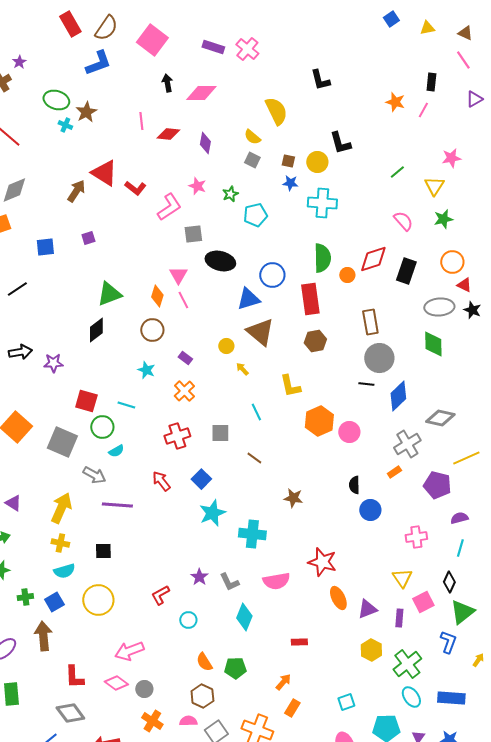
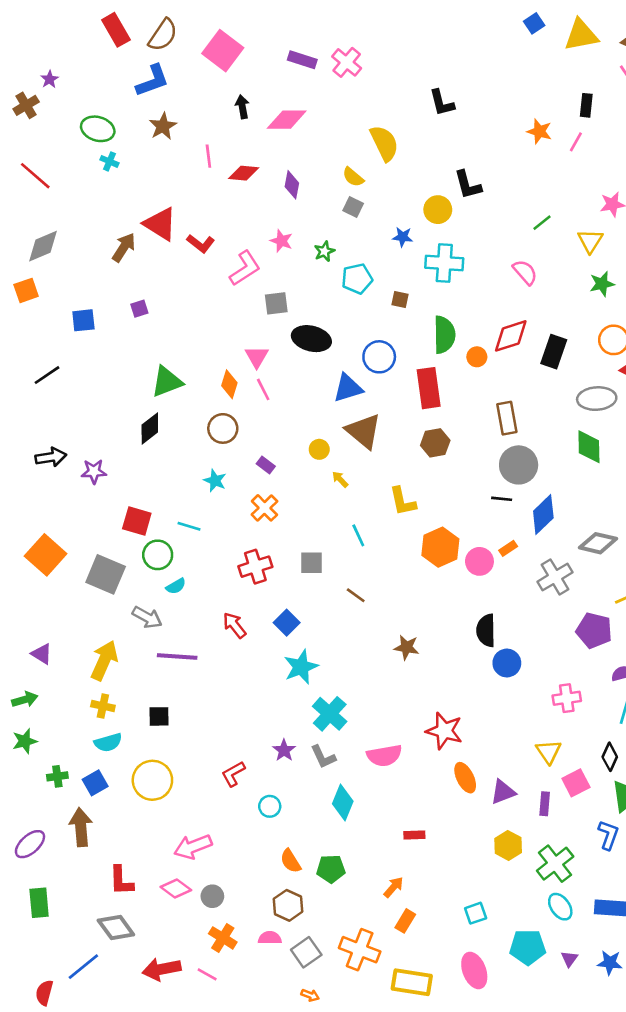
yellow triangle: (427, 28) -> (581, 35), size x1.8
brown star: (86, 112) -> (163, 126), moved
brown square: (288, 161) -> (400, 300), moved
pink semicircle: (403, 221) -> (525, 272), moved
orange rectangle: (394, 472) -> (508, 548), moved
black semicircle: (354, 485) -> (486, 630), size x1.4
cyan cross: (252, 534) -> (330, 714), moved, turned 36

